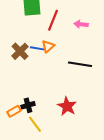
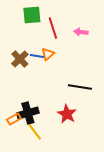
red line: (53, 20) -> (53, 28), turned -40
black line: (80, 64) -> (80, 87), moved
black cross: (28, 105) -> (28, 113), size x1.5

